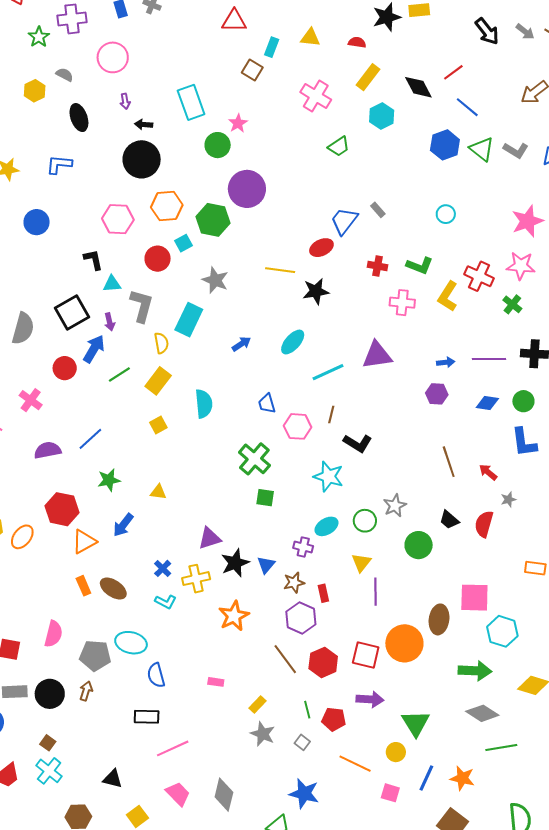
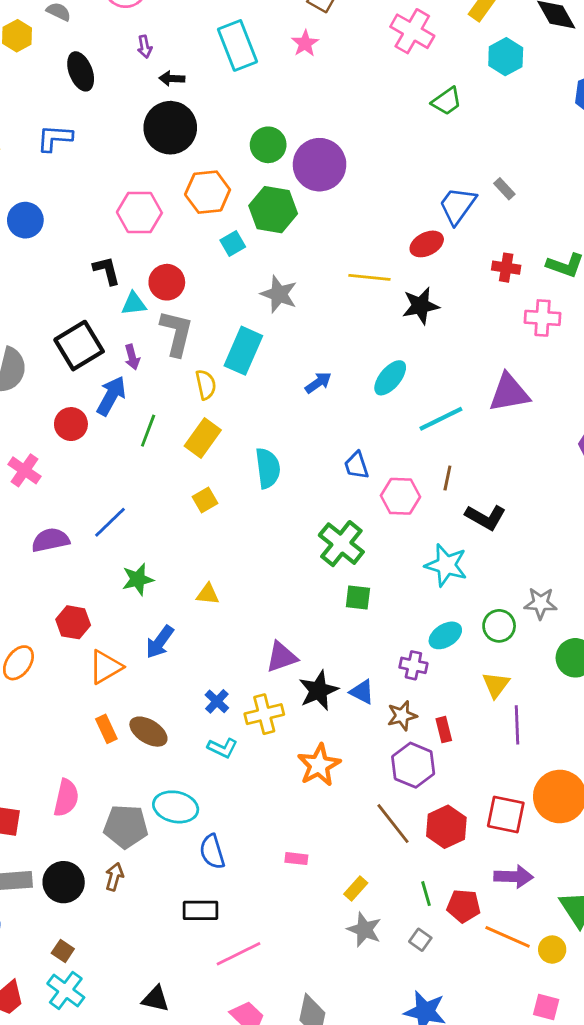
pink star: (238, 123) -> (305, 43), moved
green circle: (218, 145) -> (268, 145), moved
red circle: (158, 259) -> (167, 282), moved
green line: (119, 374) -> (148, 431), turned -35
gray star: (395, 506) -> (541, 603), turned 30
red hexagon: (62, 509) -> (73, 622), size x0.7
blue triangle: (266, 565) -> (362, 692), turned -42
orange line: (355, 764) -> (508, 937), moved

